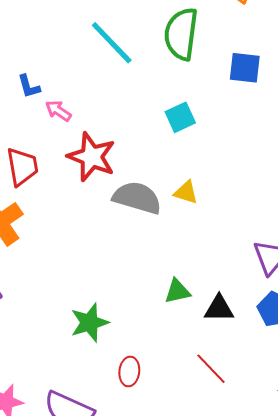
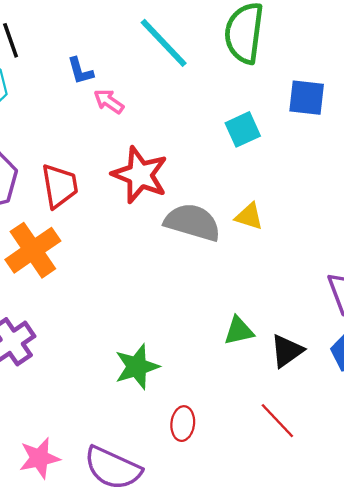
blue square: (245, 68) -> (307, 98), moved
blue L-shape: (29, 86) -> (80, 71), moved
pink arrow: (58, 111) -> (109, 101), moved
black triangle: (219, 309) -> (287, 351), turned -36

